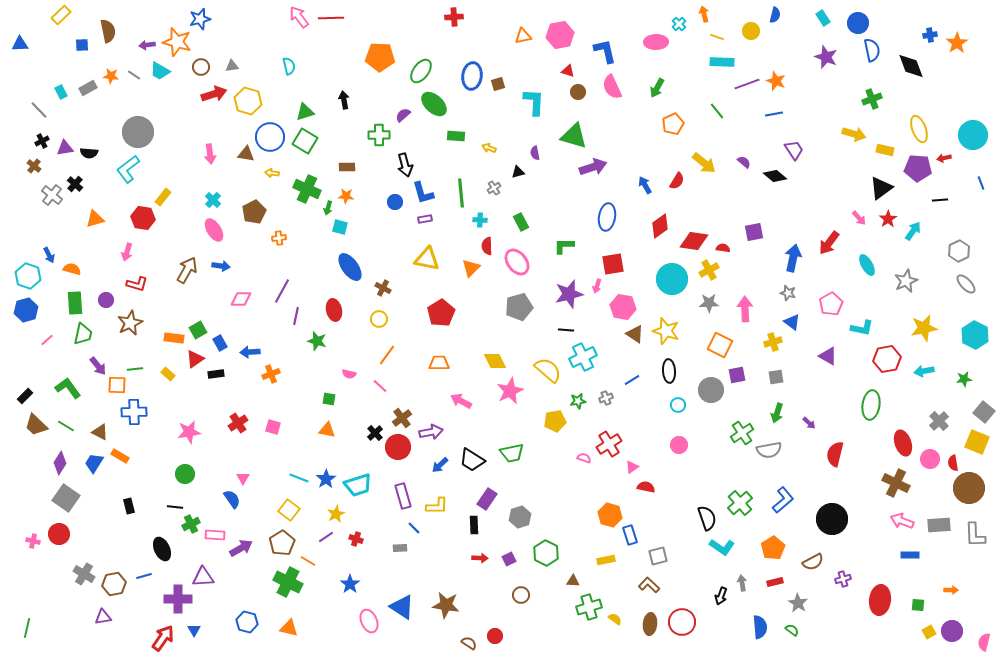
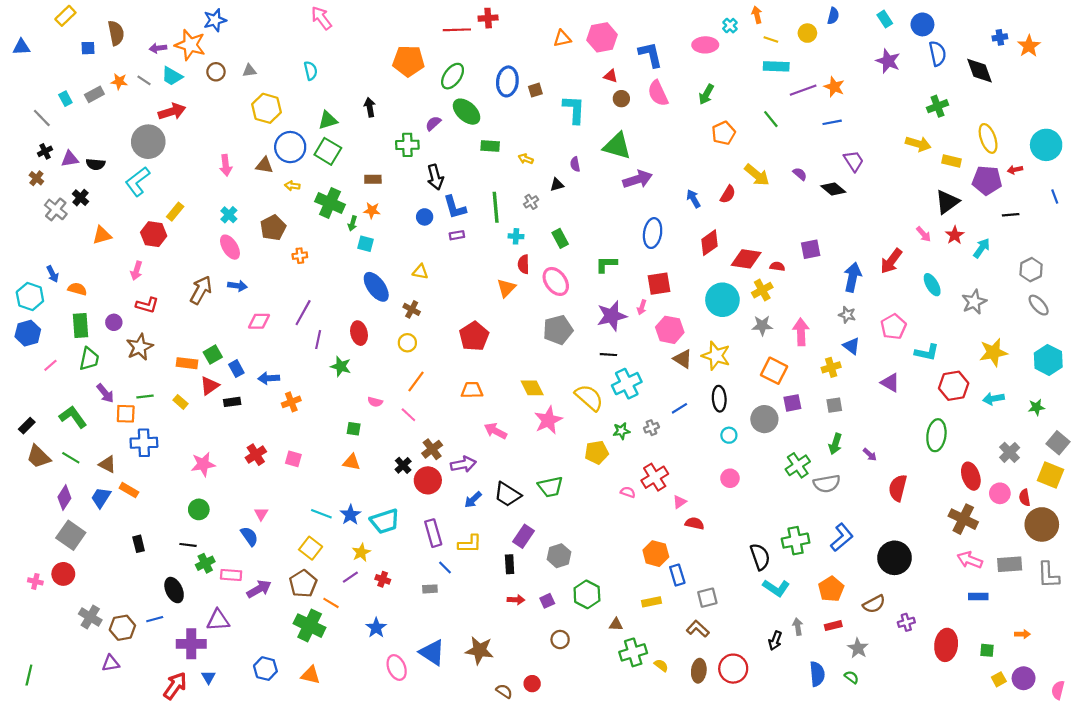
red line: (331, 18) -> (457, 30), moved
red arrow: (214, 94) -> (172, 112), moved
yellow triangle: (427, 259) -> (420, 272), moved, size x0.6
green cross: (740, 503) -> (796, 541), turned 30

